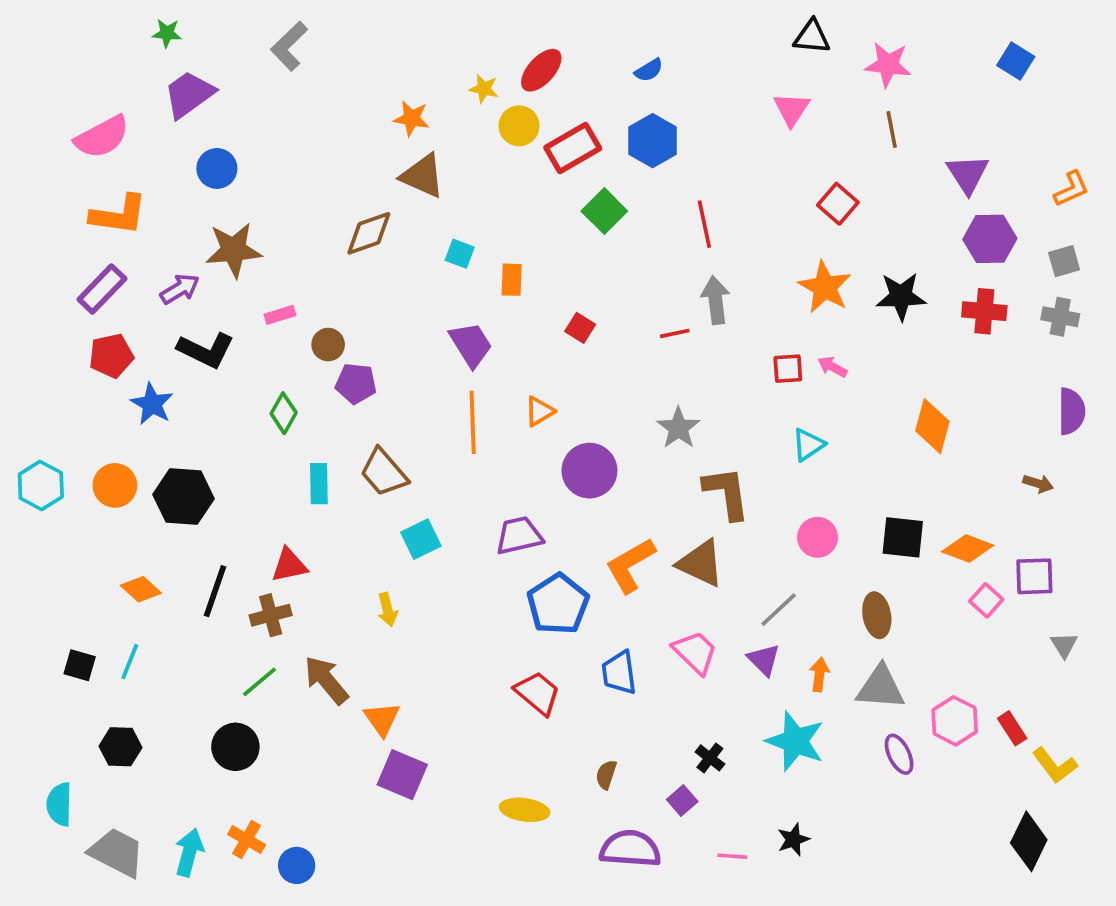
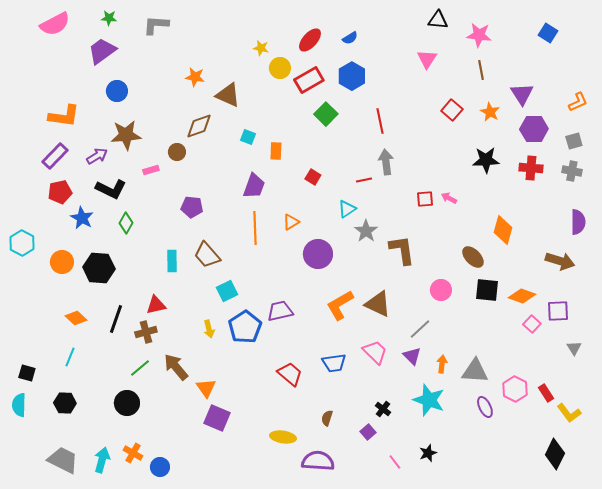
green star: (167, 33) -> (109, 18), moved
gray L-shape: (289, 46) -> (156, 25), turned 48
red ellipse: (541, 70) -> (310, 40), moved
orange star: (412, 118) -> (195, 77), moved
pink semicircle: (102, 137) -> (55, 24), moved
orange star: (825, 287) -> (490, 112), moved, size x0.7
brown circle: (328, 345) -> (177, 152), moved
purple trapezoid: (471, 345) -> (254, 186), turned 52
green diamond: (284, 413) -> (126, 223), moved
cyan triangle: (808, 445) -> (347, 209), moved
brown arrow: (1038, 484) -> (560, 261), size x1.8
cyan hexagon: (41, 485) -> (22, 243), moved
brown L-shape: (727, 493) -> (402, 250), moved
purple trapezoid: (519, 535) -> (280, 311), moved
blue pentagon: (558, 604) -> (245, 327), moved
brown ellipse: (877, 615) -> (473, 257), moved, turned -35
black square: (80, 665) -> (27, 373), moved
blue trapezoid: (619, 673) -> (334, 363), turned -90
cyan semicircle: (59, 804) -> (19, 405), moved
purple semicircle: (630, 849) -> (318, 461), moved
pink line: (732, 856) -> (395, 462), turned 49

